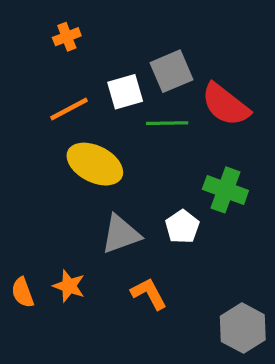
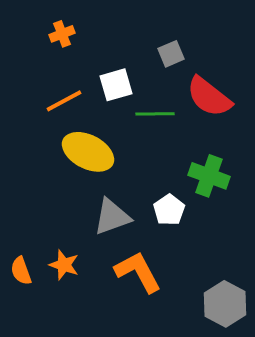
gray square: (171, 71) -> (171, 54), moved, size x0.7
orange L-shape: (149, 294) -> (138, 272), size x1.4

